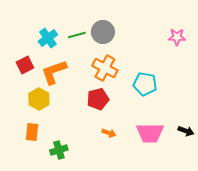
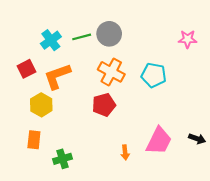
cyan pentagon: (145, 84) -> (154, 75), moved
orange arrow: (109, 133) -> (125, 152), moved, turned 64
pink trapezoid: (150, 133) -> (159, 141), turned -64

